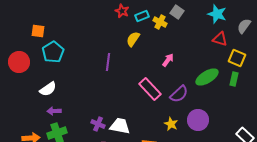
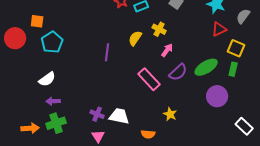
yellow cross: (160, 22) -> (159, 29), moved
yellow semicircle: (133, 39) -> (135, 38), moved
red triangle: (220, 39) -> (219, 29), turned -42
red circle: (19, 62) -> (15, 38), moved
purple semicircle: (179, 94) -> (178, 72), moved
purple circle: (198, 120) -> (217, 96), moved

